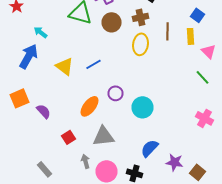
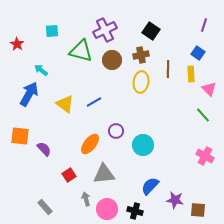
orange square: (20, 98) -> (20, 136), turned 30
brown square: (198, 172) -> (198, 210), turned -35

